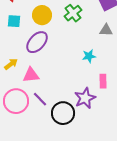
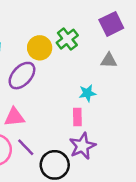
yellow circle: (42, 15) -> (40, 48), moved
pink rectangle: (103, 81) -> (77, 117), moved

